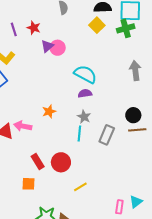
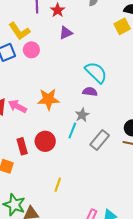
pink circle: (58, 48) -> (31, 50), moved
orange star: (49, 111) -> (48, 99), size x1.5
red circle: (61, 162) -> (45, 141), moved
yellow line: (80, 187) -> (58, 185), turned -56

